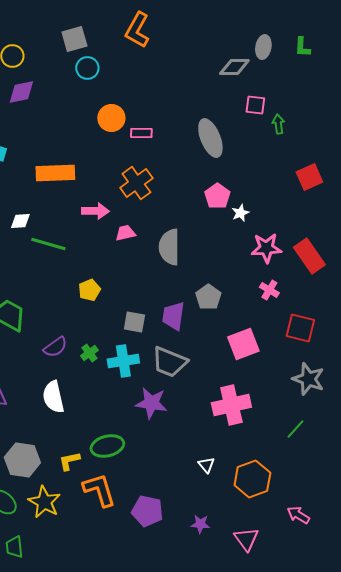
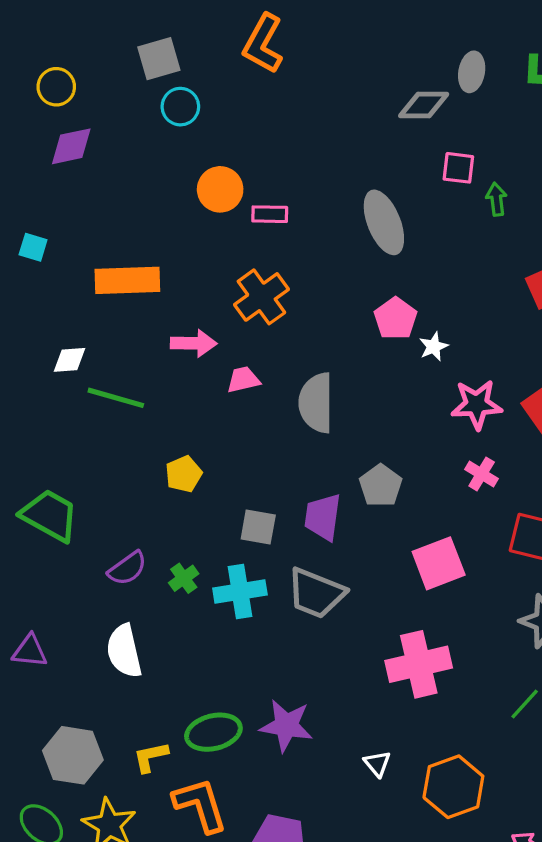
purple star: (151, 403) -> (286, 726), moved

